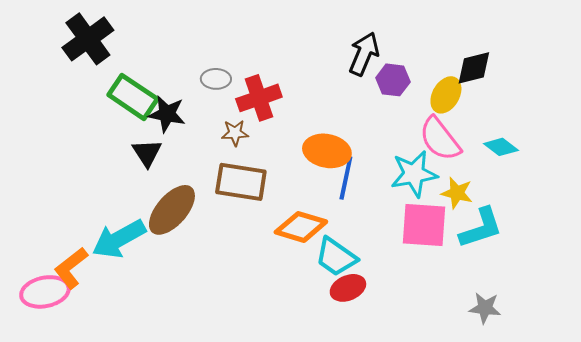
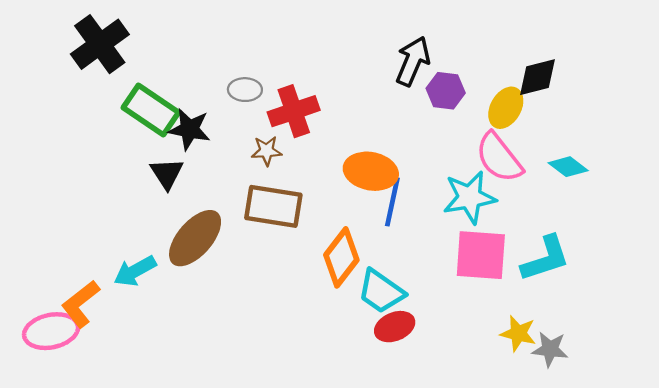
yellow star: (457, 193) -> (518, 333), moved
orange diamond: (301, 227) -> (341, 257), turned -69
cyan arrow: (119, 239) -> (135, 271), size x0.7

